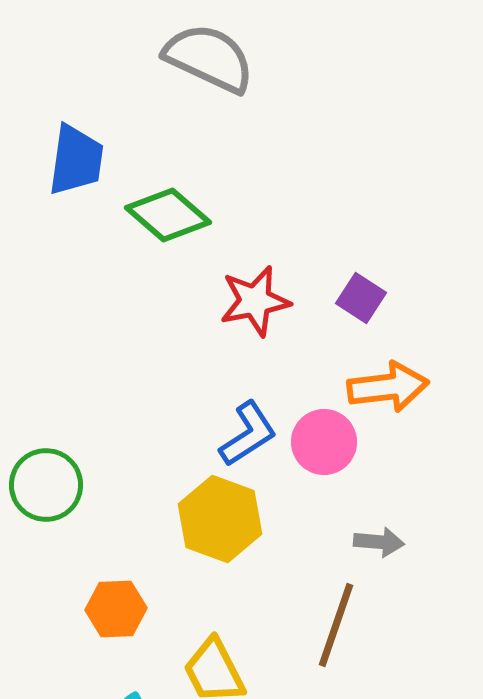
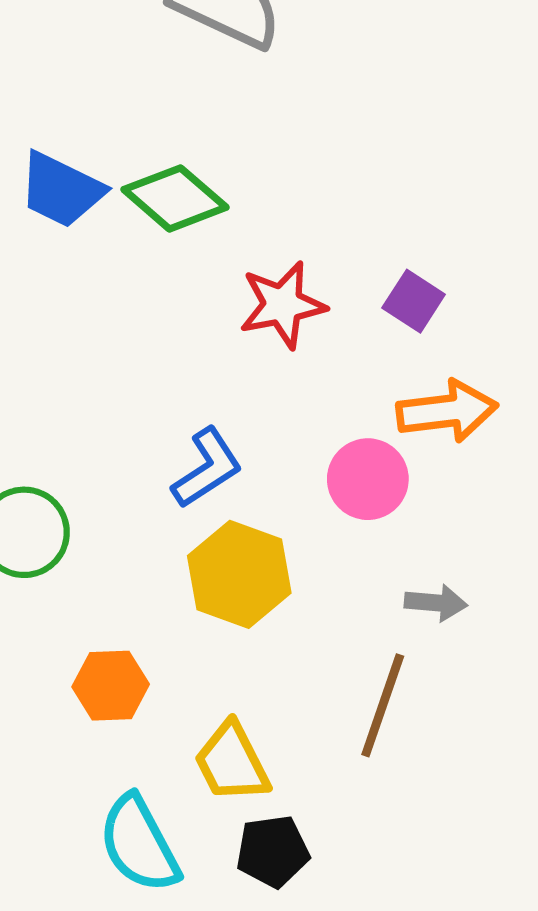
blue trapezoid: (76, 160) -> (61, 190), moved, turned 108
blue L-shape: (248, 434) -> (207, 468), moved

